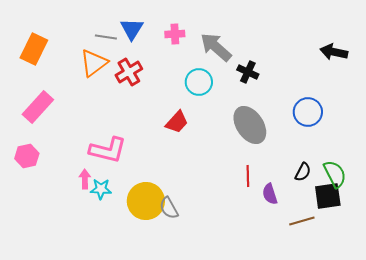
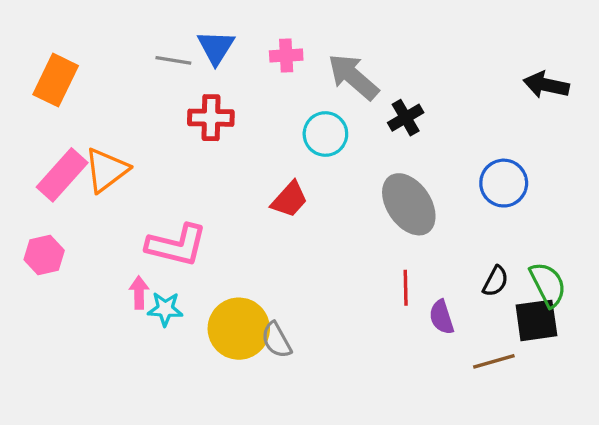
orange triangle: (94, 63) -> (106, 170), moved
red cross: (129, 72) -> (211, 118), turned 32
black cross: (248, 72) -> (406, 118), turned 35

